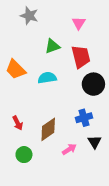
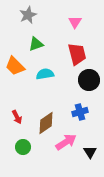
gray star: (29, 16) -> (28, 15), turned 30
green triangle: (52, 46) -> (36, 44), moved
black triangle: (94, 142) -> (90, 152), moved
pink arrow: (69, 149) -> (66, 142), size x1.5

